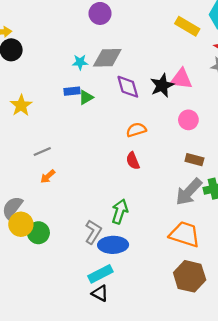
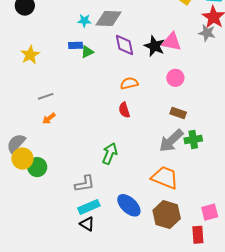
black star: (162, 85) -> (154, 46), turned -30
gray L-shape: (93, 232) -> (85, 184), moved, turned 45
blue ellipse: (113, 245) -> (129, 205), moved, turned 40

